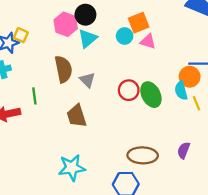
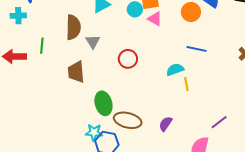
orange circle: (190, 77) -> (191, 12), moved
cyan semicircle: (181, 91) -> (175, 70), turned 72
green ellipse: (151, 95) -> (103, 103), moved
cyan star: (72, 168) -> (94, 132), moved, size x0.7

